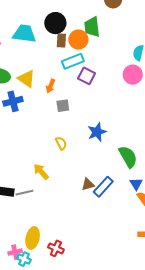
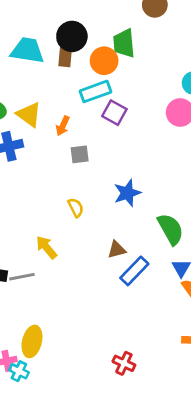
brown rectangle: (61, 40) -> (65, 57), moved
brown triangle: (88, 184) -> (117, 250), moved
red cross: (56, 248) -> (124, 363), moved

